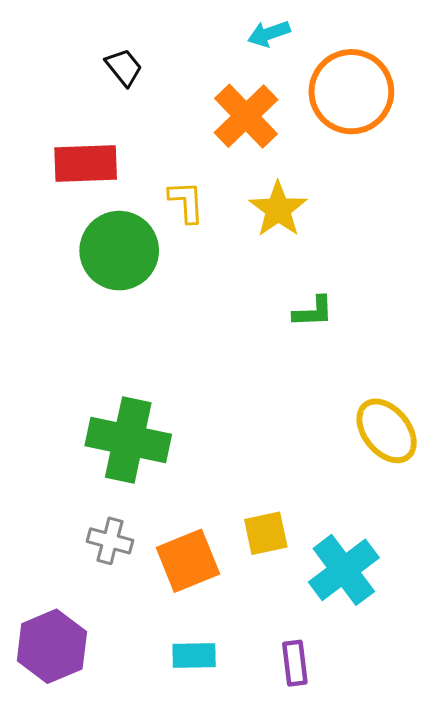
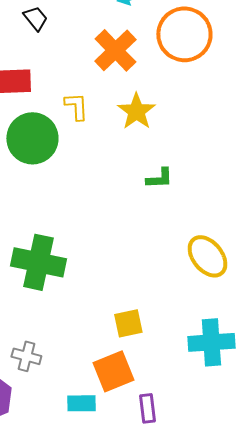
gray cross: (110, 541) -> (26, 356), moved
orange square: (188, 561) -> (113, 371), moved
cyan cross: (344, 570) -> (211, 342), moved, turned 33

